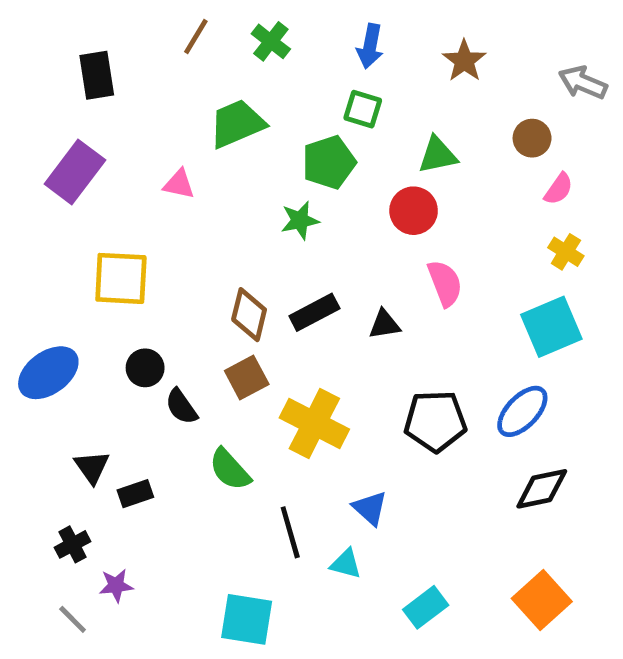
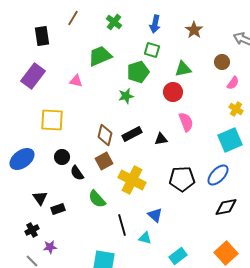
brown line: (196, 37) -> (73, 18), moved

